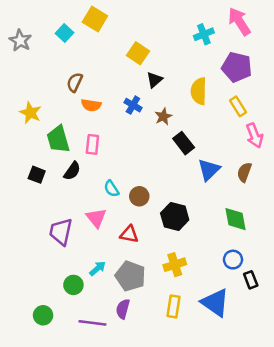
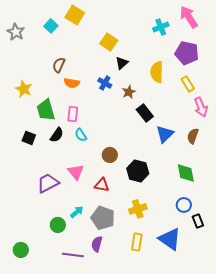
cyan semicircle: (111, 189) -> (81, 135), moved
purple trapezoid: (61, 232) -> (48, 183), turned 50
green circle: (43, 315) -> (21, 250), moved

